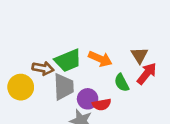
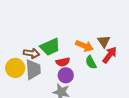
orange arrow: (100, 59) -> (84, 46), moved
gray trapezoid: (64, 87) -> (33, 69), moved
red semicircle: (102, 105) -> (63, 62), moved

